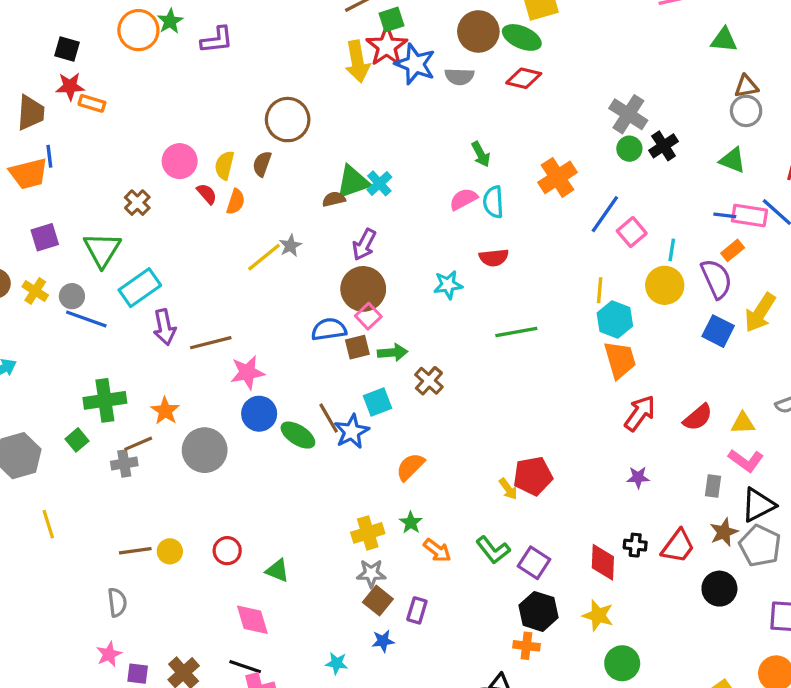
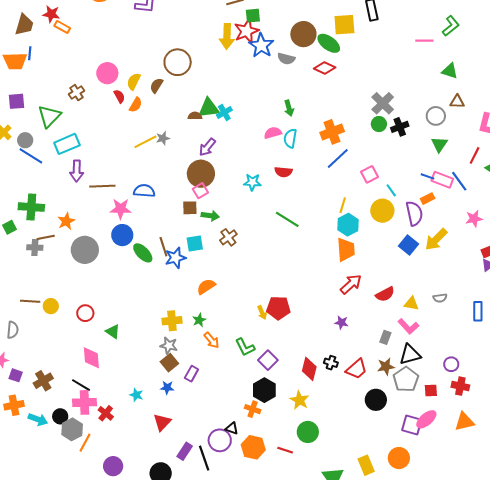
gray circle: (746, 111) -> (436, 116), moved
green triangle: (733, 160) -> (439, 144), turned 30
blue line: (605, 214) -> (338, 159), moved
cyan line: (672, 250) -> (391, 190), turned -56
blue semicircle: (329, 329) -> (144, 191), moved
green line: (516, 332) -> (287, 219), turned 30

